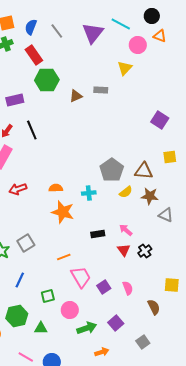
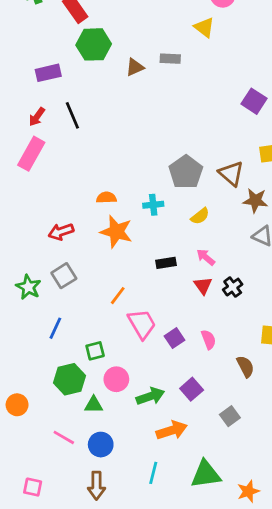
yellow triangle: (125, 68) -> (204, 27), turned -35
brown triangle: (144, 171) -> (231, 174), turned 36
red arrow: (18, 189) -> (61, 232), moved
yellow semicircle: (126, 192) -> (200, 216), moved
brown star: (150, 196) -> (255, 200), moved
orange line: (64, 257) -> (118, 296), turned -32
pink circle: (70, 310) -> (116, 379), moved
green hexagon: (17, 316) -> (70, 379), moved
green triangle: (41, 328) -> (94, 405), moved
orange arrow: (102, 352) -> (172, 430), size x1.5

